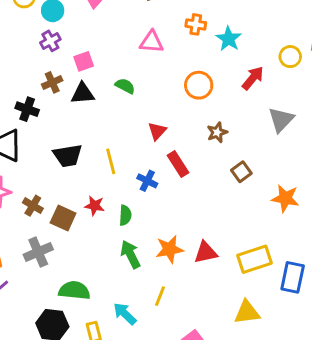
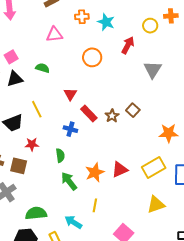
brown star: (217, 132) -> (112, 116), moved
yellow line: (111, 161) -> (37, 109), moved
orange star: (285, 198) -> (169, 133), moved
red star: (95, 206) -> (32, 144), moved

